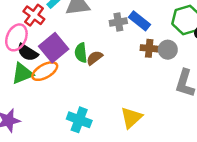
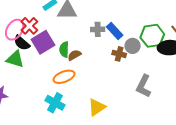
red cross: (34, 15) -> (29, 26), moved
gray circle: (168, 50) -> (133, 46), moved
orange ellipse: (45, 71) -> (64, 77), moved
green triangle: (22, 73) -> (15, 59), turned 30

